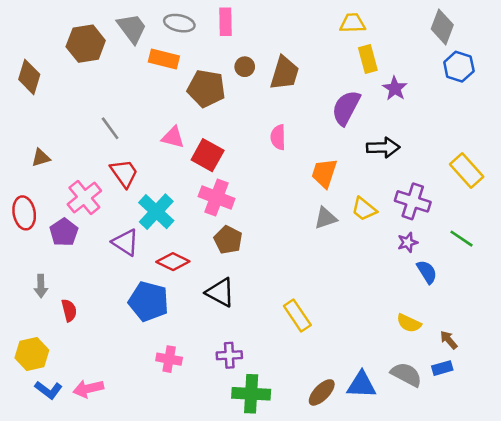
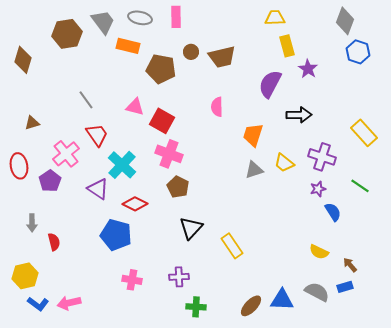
brown trapezoid: (284, 73) -> (222, 57), turned 60
black triangle: (220, 292) -> (191, 228), moved, turned 45
green cross: (251, 394) -> (196, 307), size x0.7

